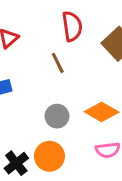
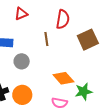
gray circle: (57, 116) -> (22, 61), moved

